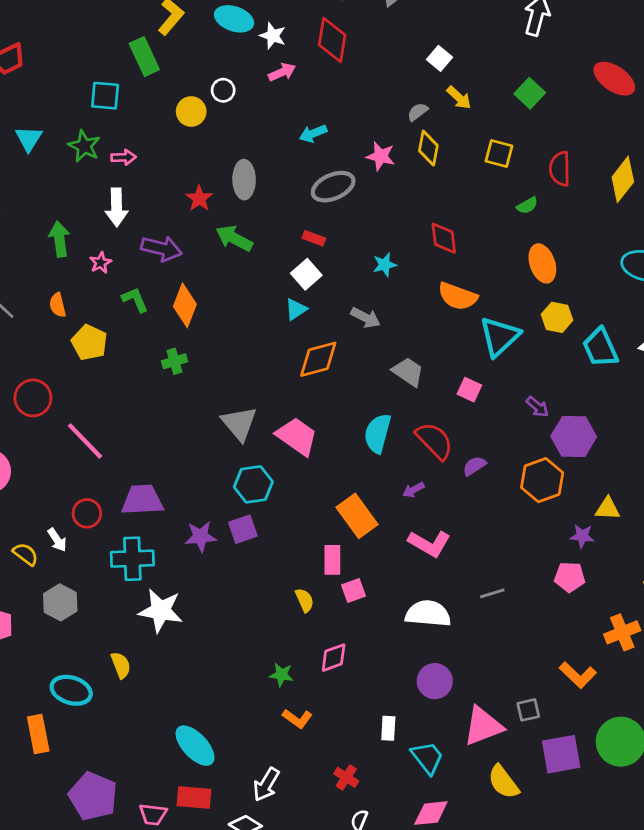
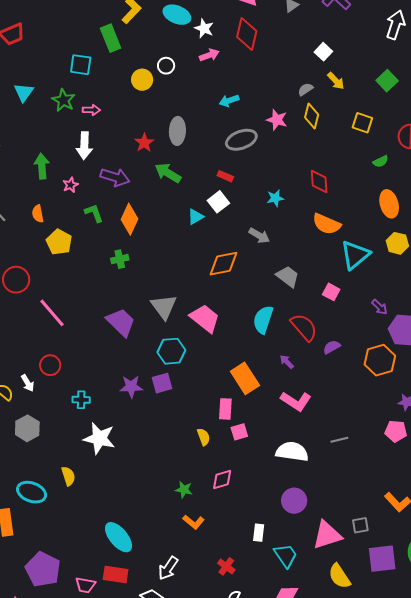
cyan triangle: (296, 309) -> (196, 217), moved
purple arrow: (413, 490) -> (287, 362), turned 70
purple trapezoid: (142, 500) -> (121, 322), moved, turned 44
cyan cross: (132, 559) -> (81, 400), size x0.6

